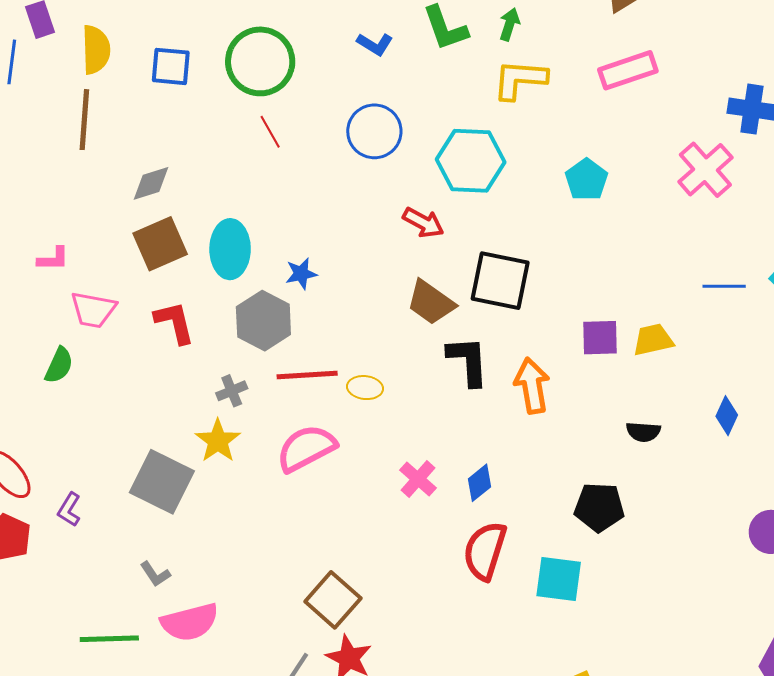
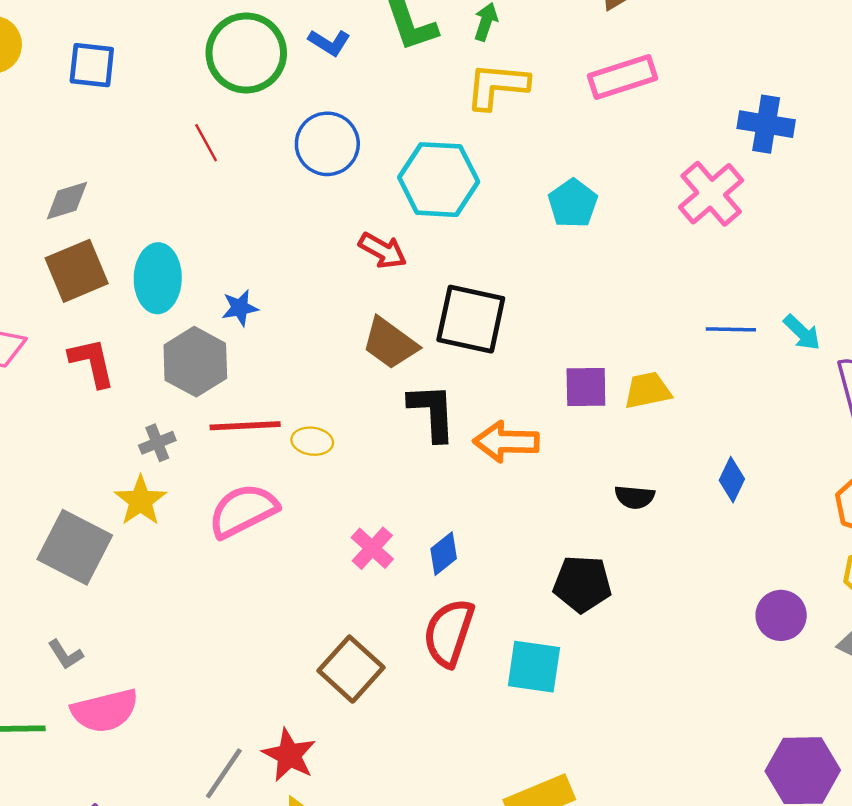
green circle: (260, 61) -> (246, 53), moved
orange arrow: (532, 386) -> (506, 442), turned -80
brown square: (333, 600) -> (351, 669), moved

